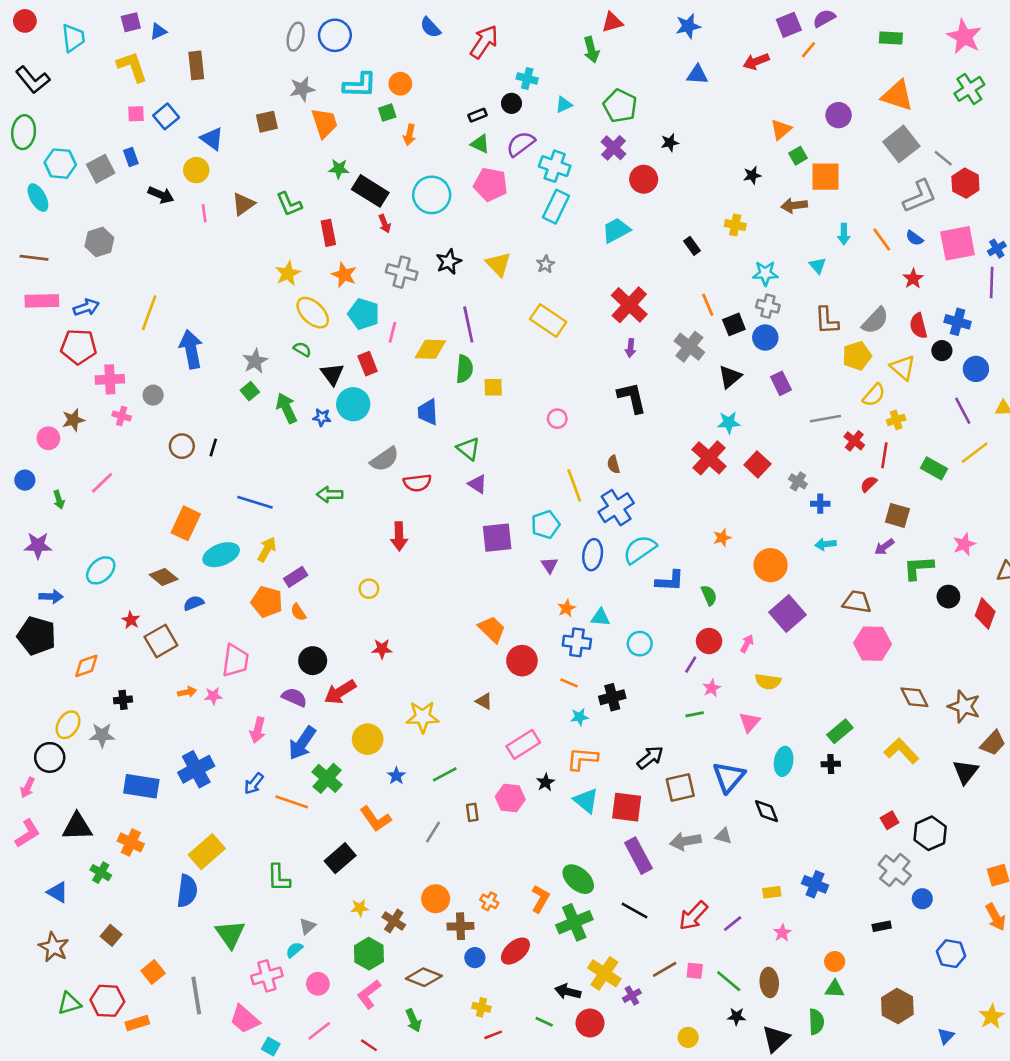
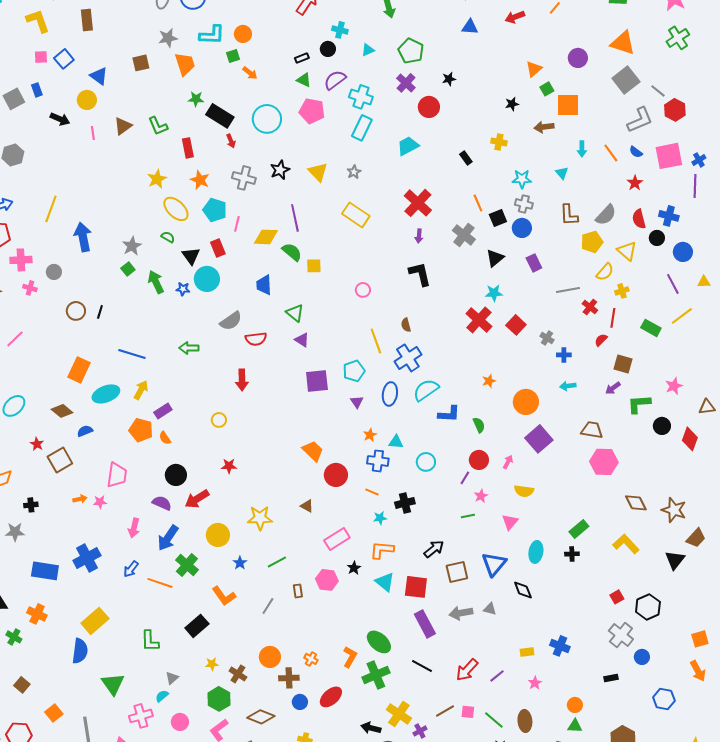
orange arrow: (409, 135) -> (250, 73), turned -63
green semicircle: (464, 369) -> (292, 252), turned -55

